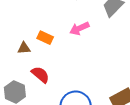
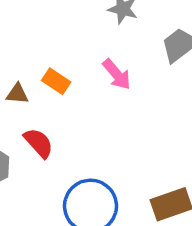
pink arrow: (79, 28) -> (117, 74), turned -114

